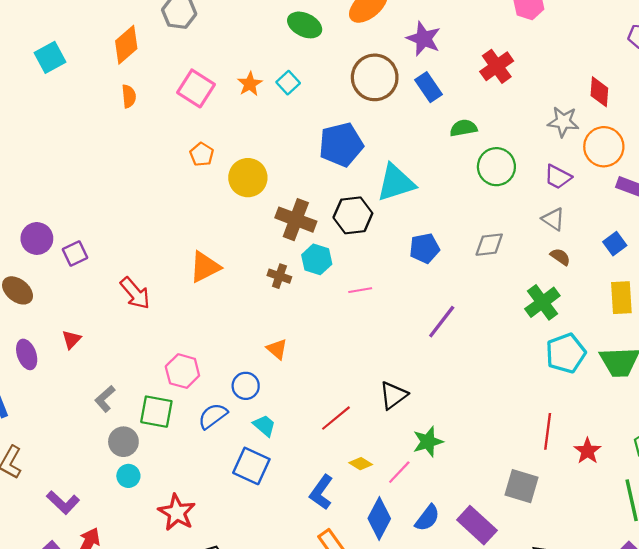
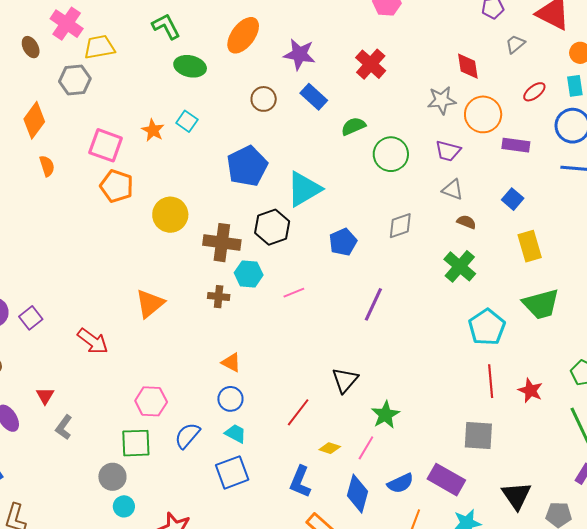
brown circle: (375, 77) -> (264, 99), size x0.6
orange pentagon: (202, 154) -> (117, 186), moved, size x1.5
cyan pentagon: (566, 353) -> (487, 327), moved
blue circle: (246, 386) -> (230, 399), moved
gray L-shape: (105, 399) -> (64, 427), moved
blue square: (251, 466) -> (232, 472), turned -32
blue semicircle: (427, 518) -> (400, 483), turned 40

